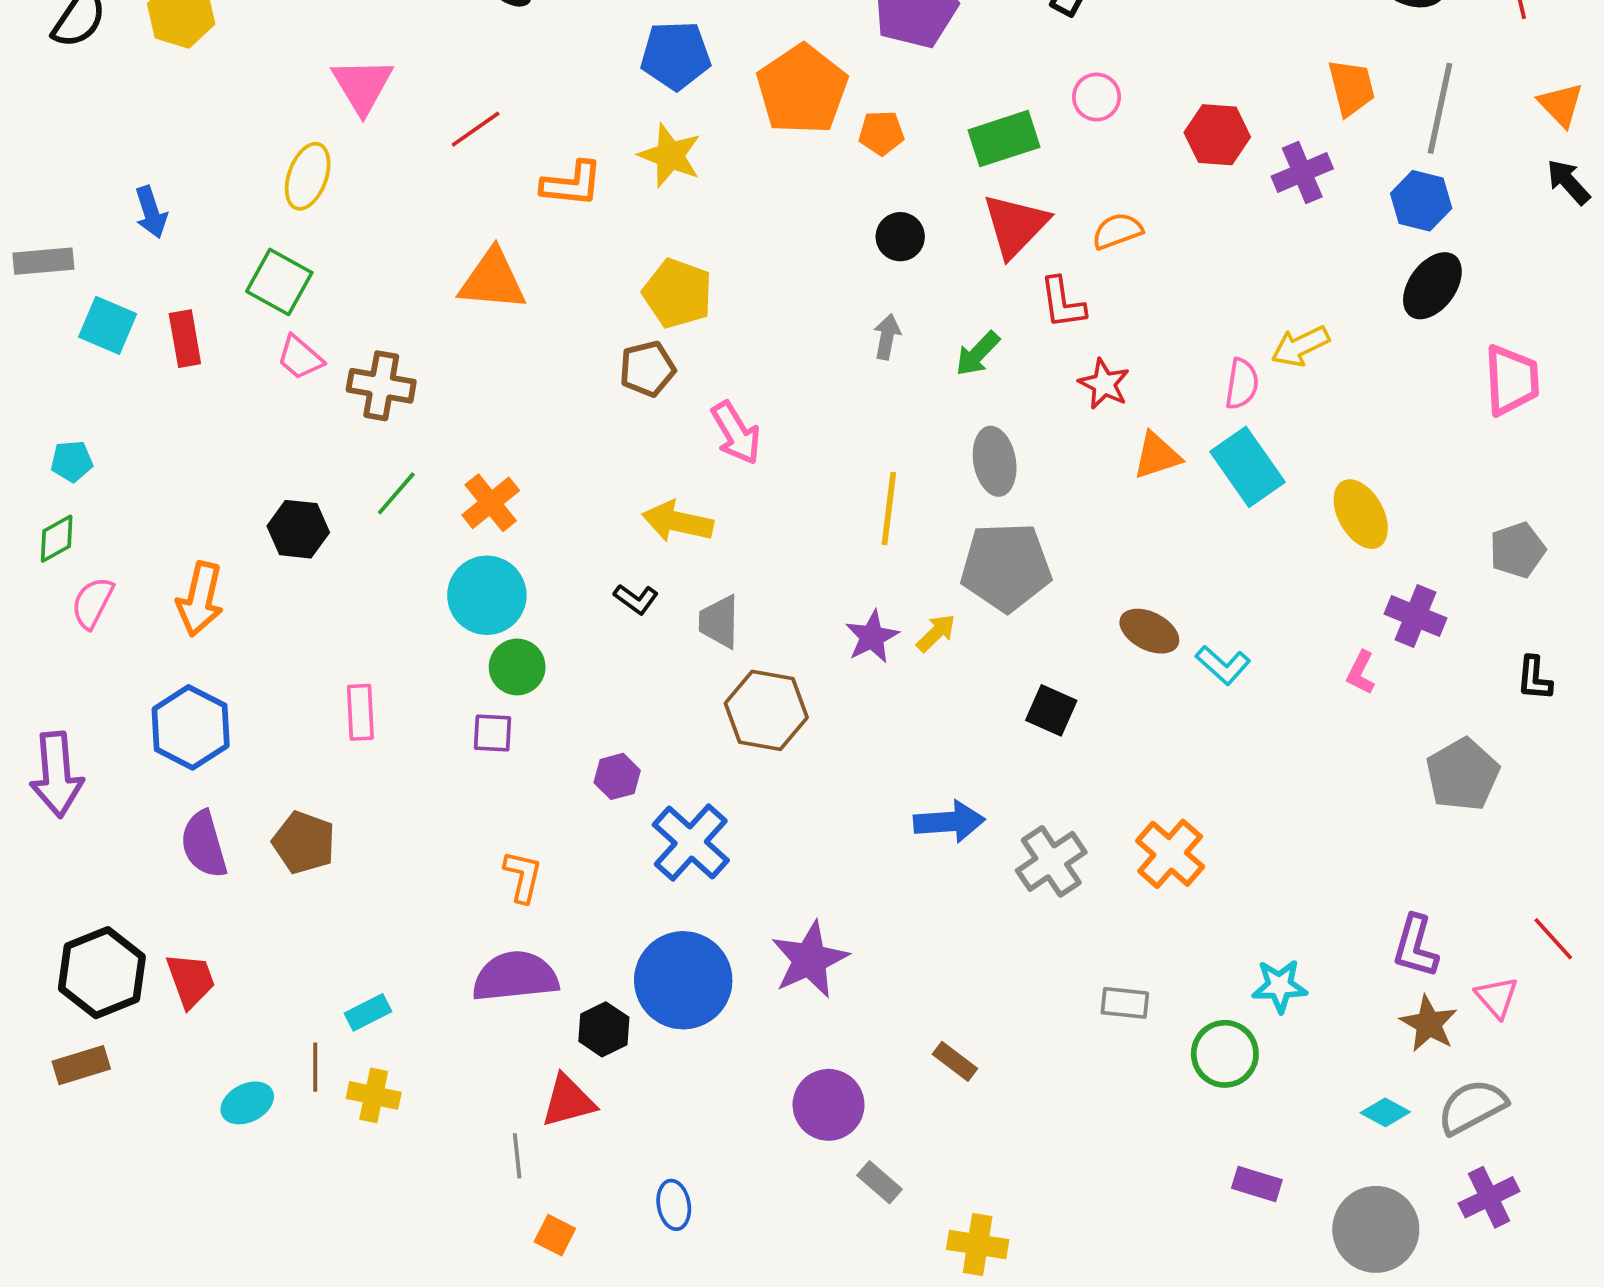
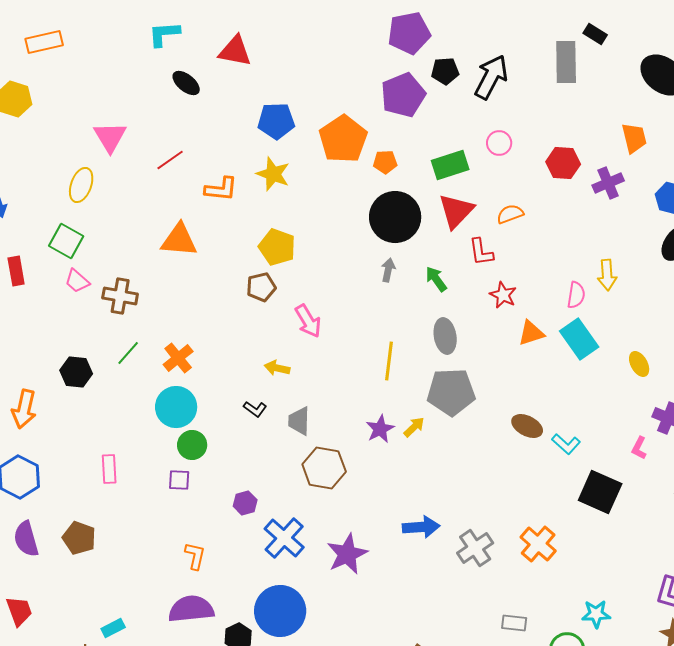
black circle: (900, 237) -> (395, 217), size x2.0
yellow arrow: (1300, 346) -> (607, 275), turned -68
green arrow: (978, 354) -> (436, 279), turned 100
yellow ellipse: (1361, 514) -> (639, 364), size x0.7
yellow arrow: (678, 522) -> (277, 368), size x0.7
black square: (1051, 710) -> (600, 492), moved, size x1.6
purple star: (810, 960) -> (347, 554), moved

